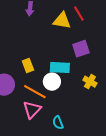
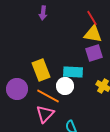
yellow triangle: (62, 21) -> (93, 34), moved
yellow rectangle: (28, 66) -> (41, 70), size x1.5

